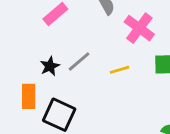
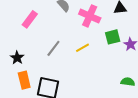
black star: (50, 66) -> (17, 58), moved

